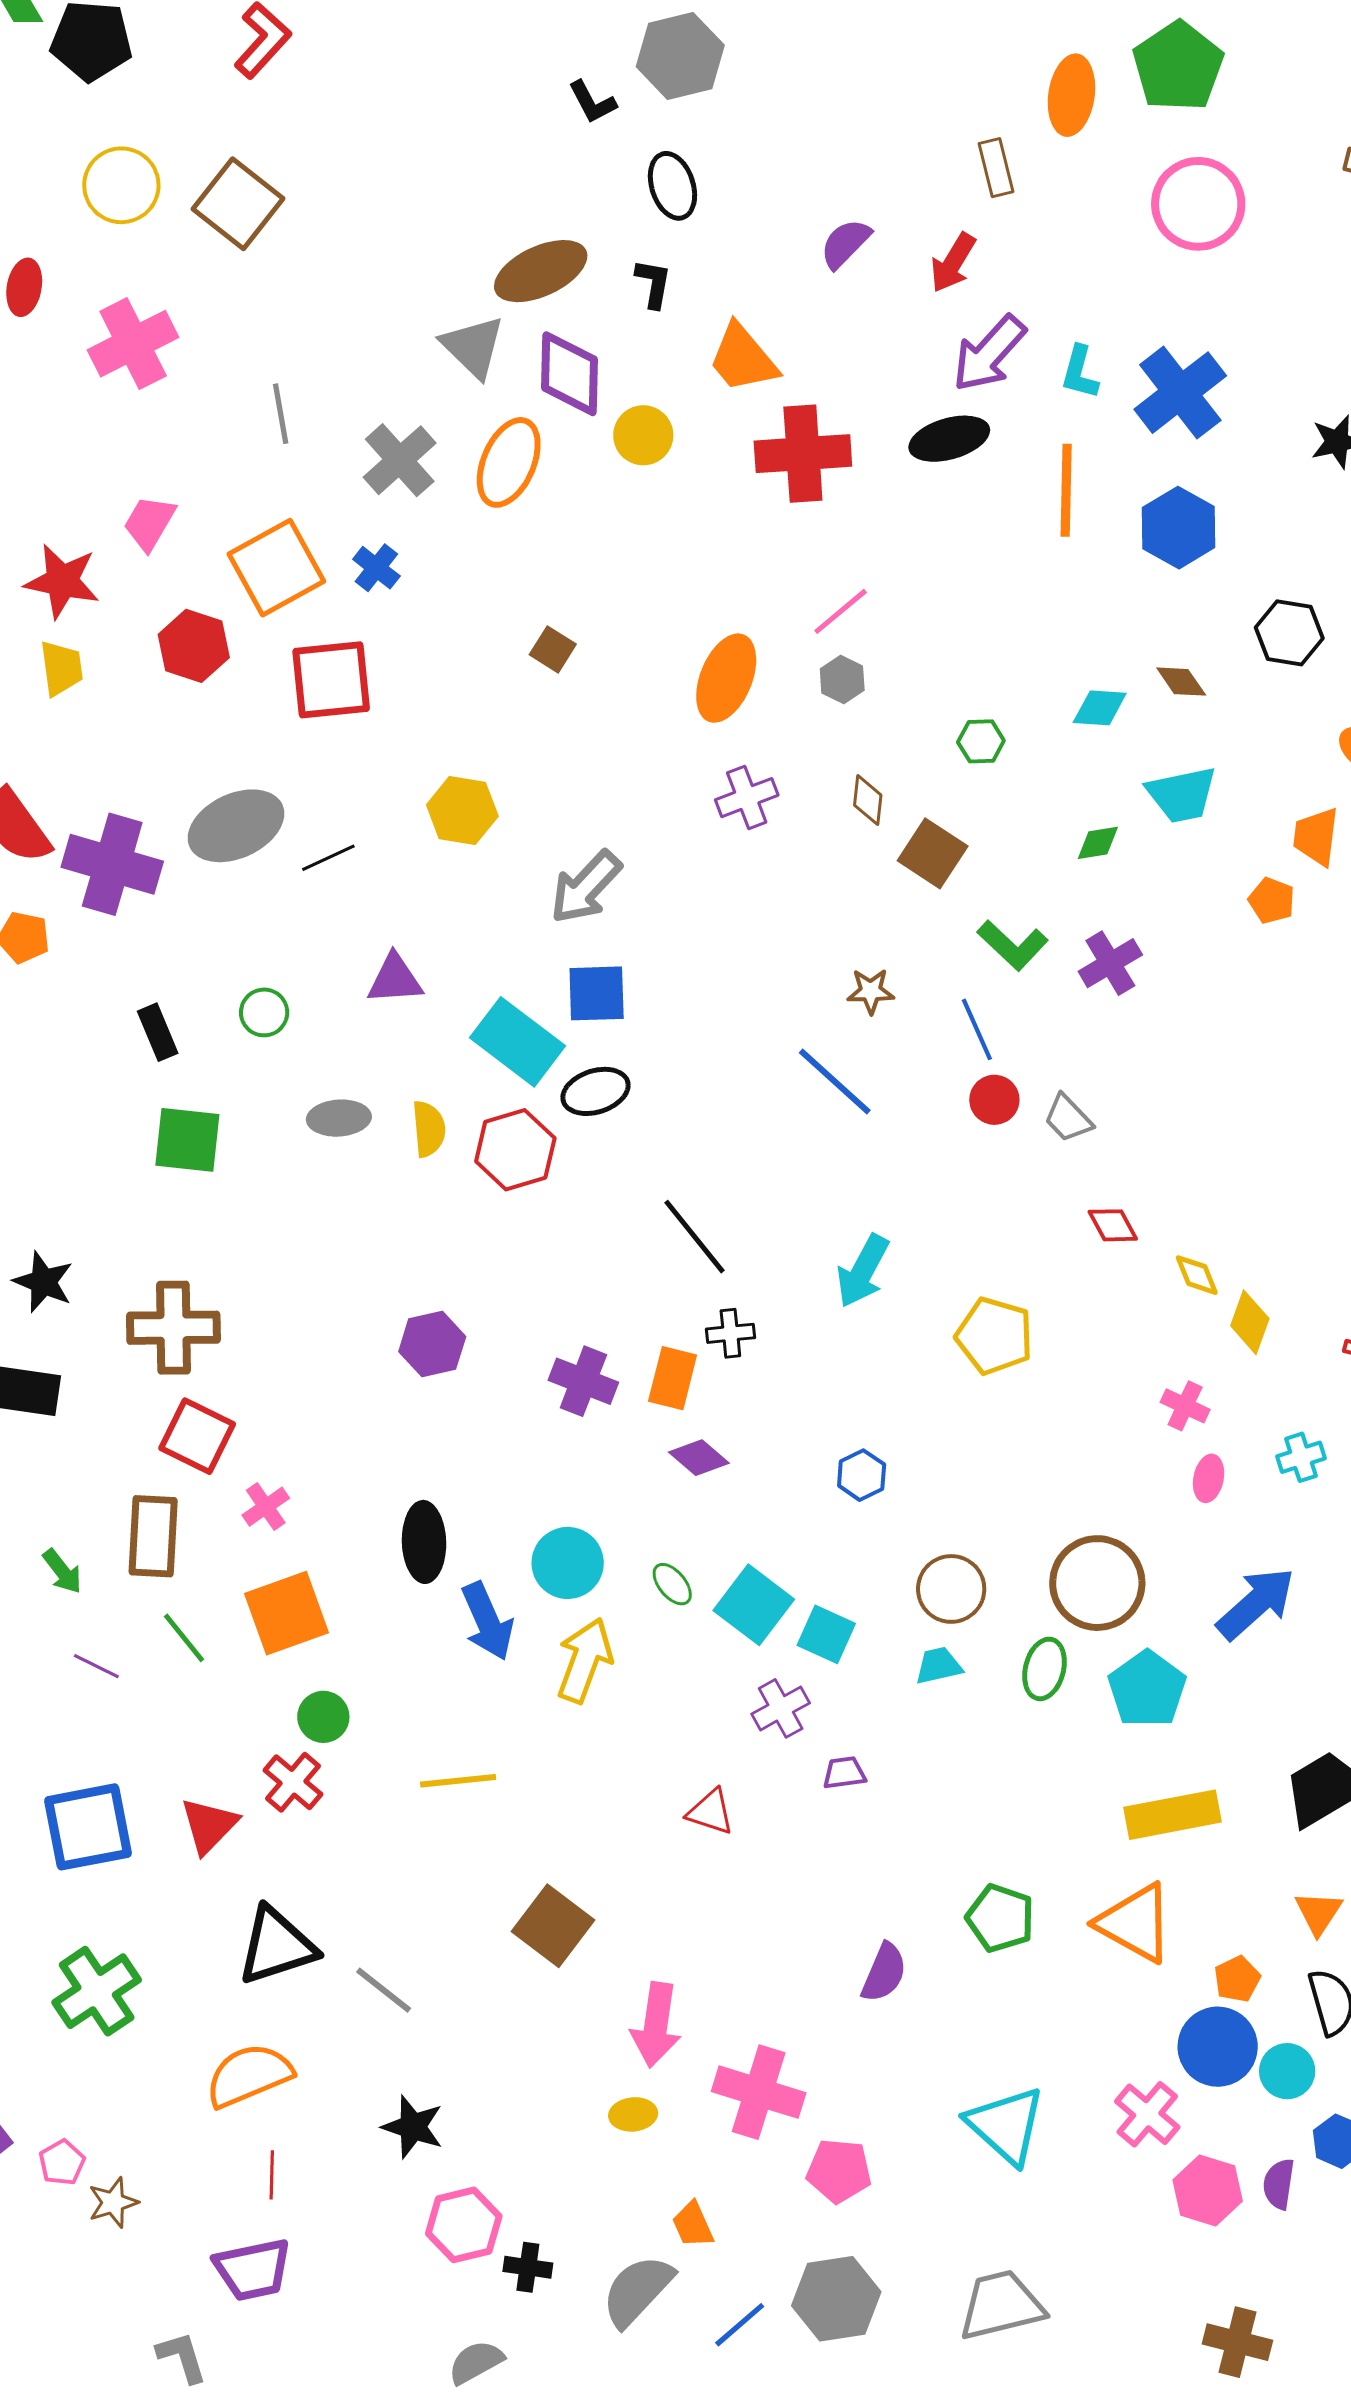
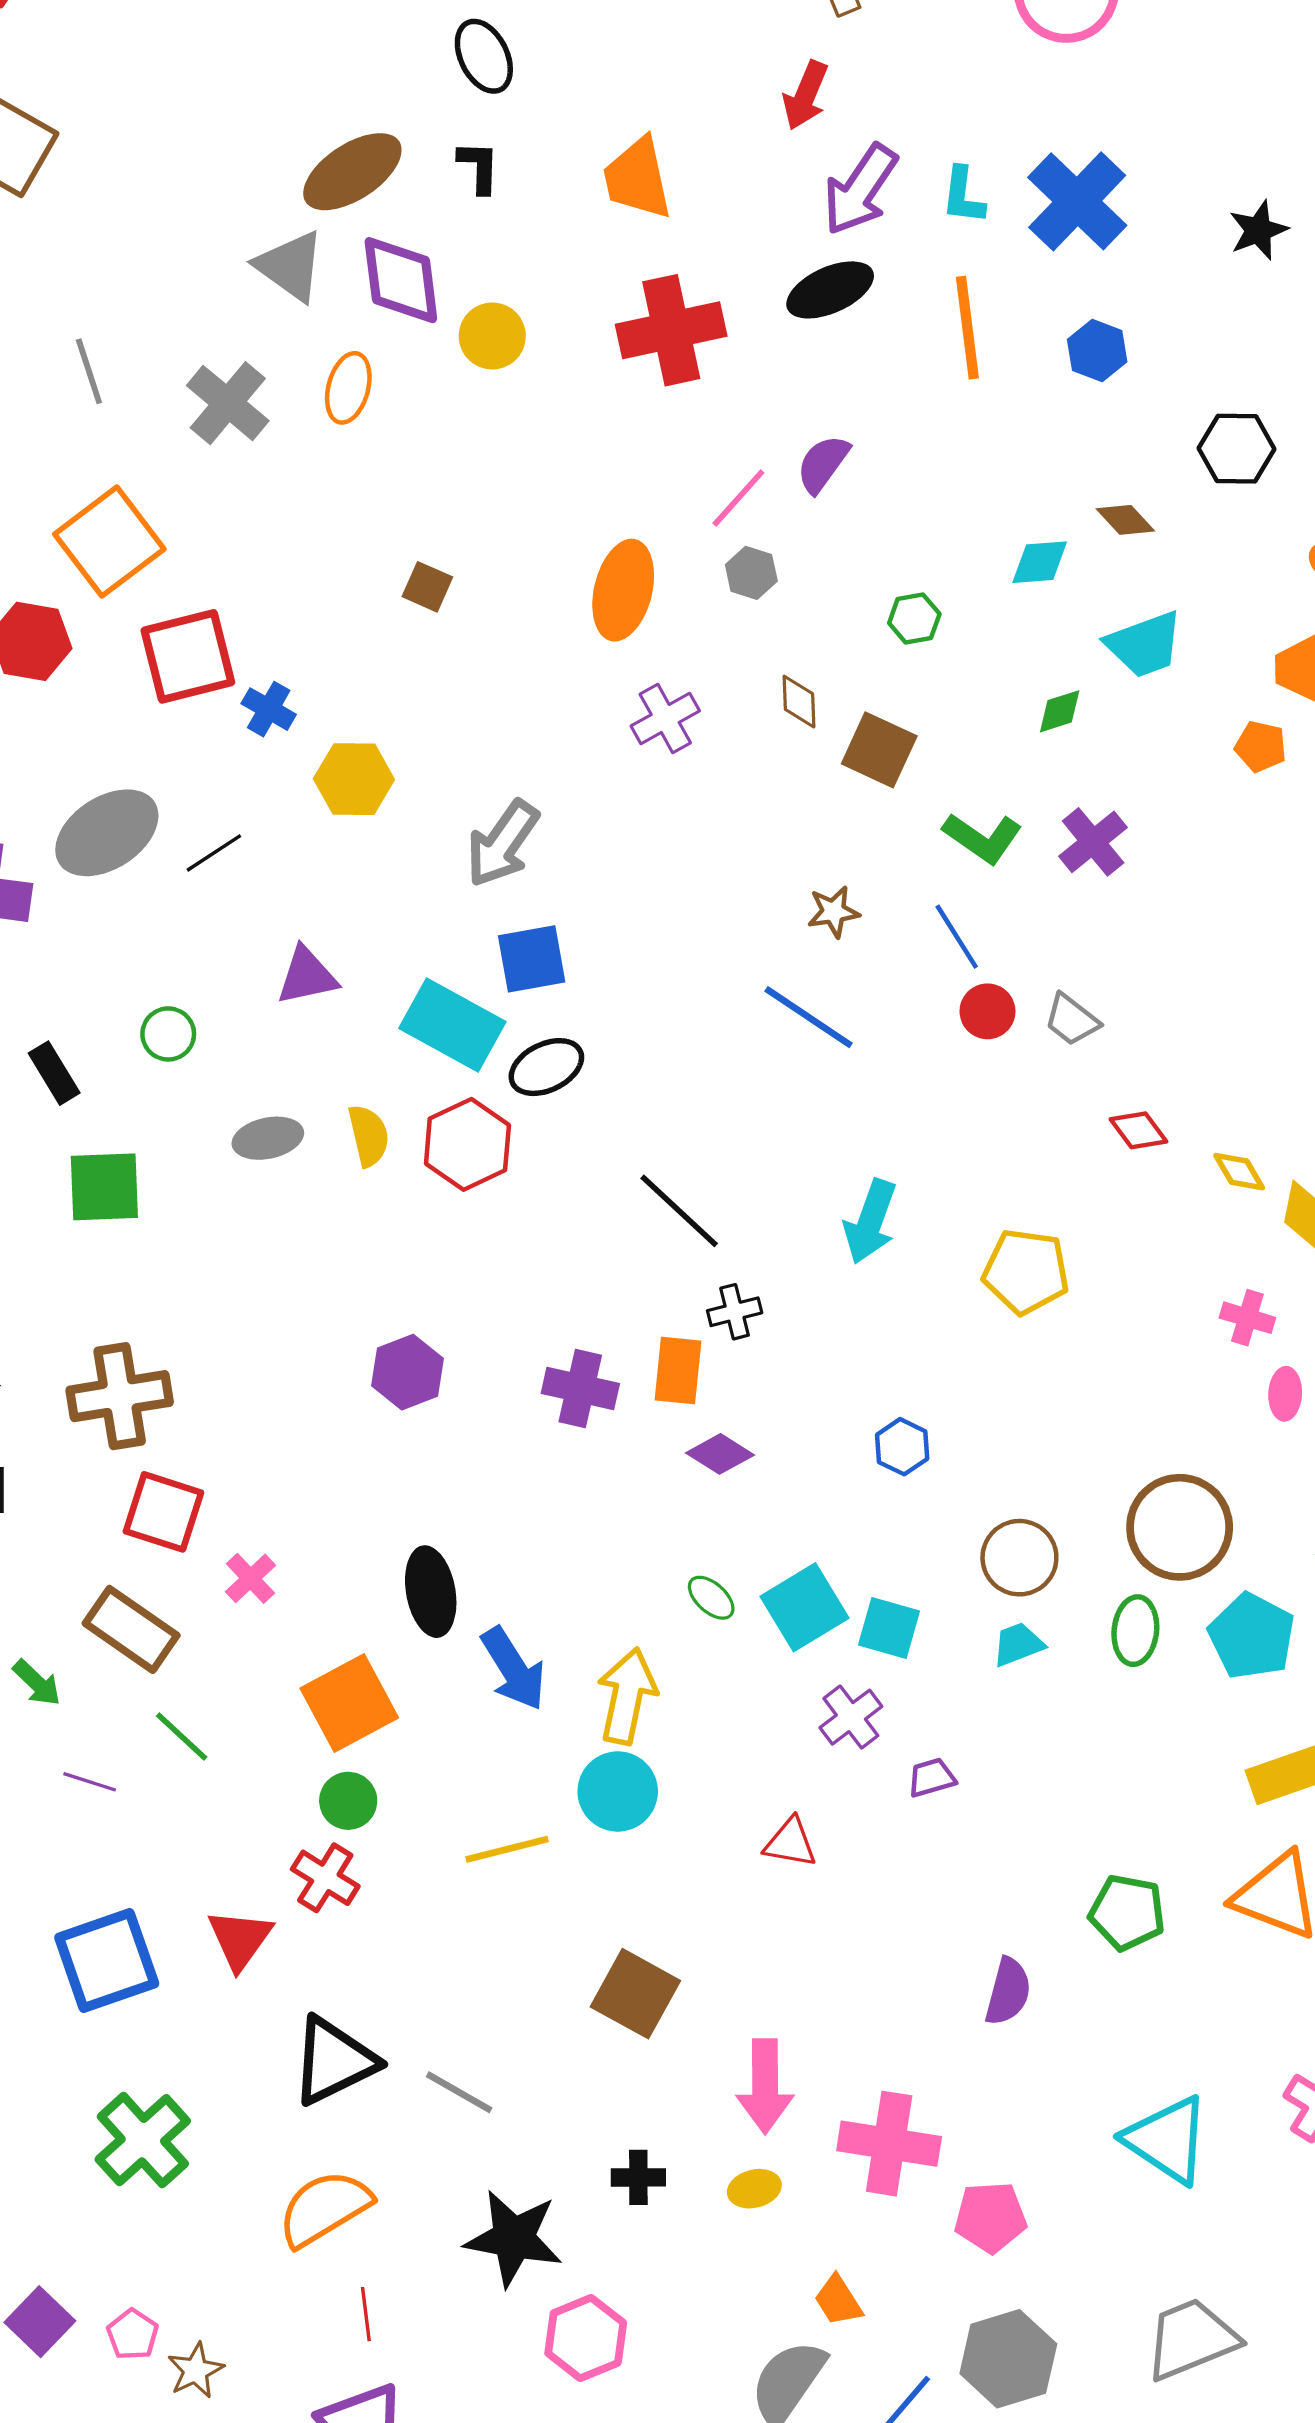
purple semicircle: (845, 243) -> (823, 464), moved
orange trapezoid: (743, 358) -> (637, 178), moved, turned 36
orange ellipse: (509, 462) -> (348, 388), size x0.7
blue hexagon: (1178, 528) -> (1097, 351), size x0.7
blue cross: (376, 568) -> (269, 709), moved
brown rectangle: (153, 1536) -> (131, 1629), turned -50
cyan circle: (568, 1563) -> (618, 1791), moved
cyan square: (754, 1605) -> (804, 1607), turned 30
orange square: (287, 1613) -> (349, 1703), moved
black star: (413, 2127) -> (514, 2238), size x1.4
black cross: (528, 2267) -> (638, 2177), moved

